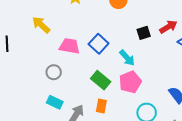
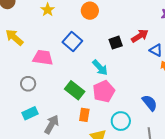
blue square: (99, 44) -> (72, 42), moved
cyan rectangle: (55, 102) -> (30, 113), turned -49
orange rectangle: (101, 106) -> (84, 115), moved

